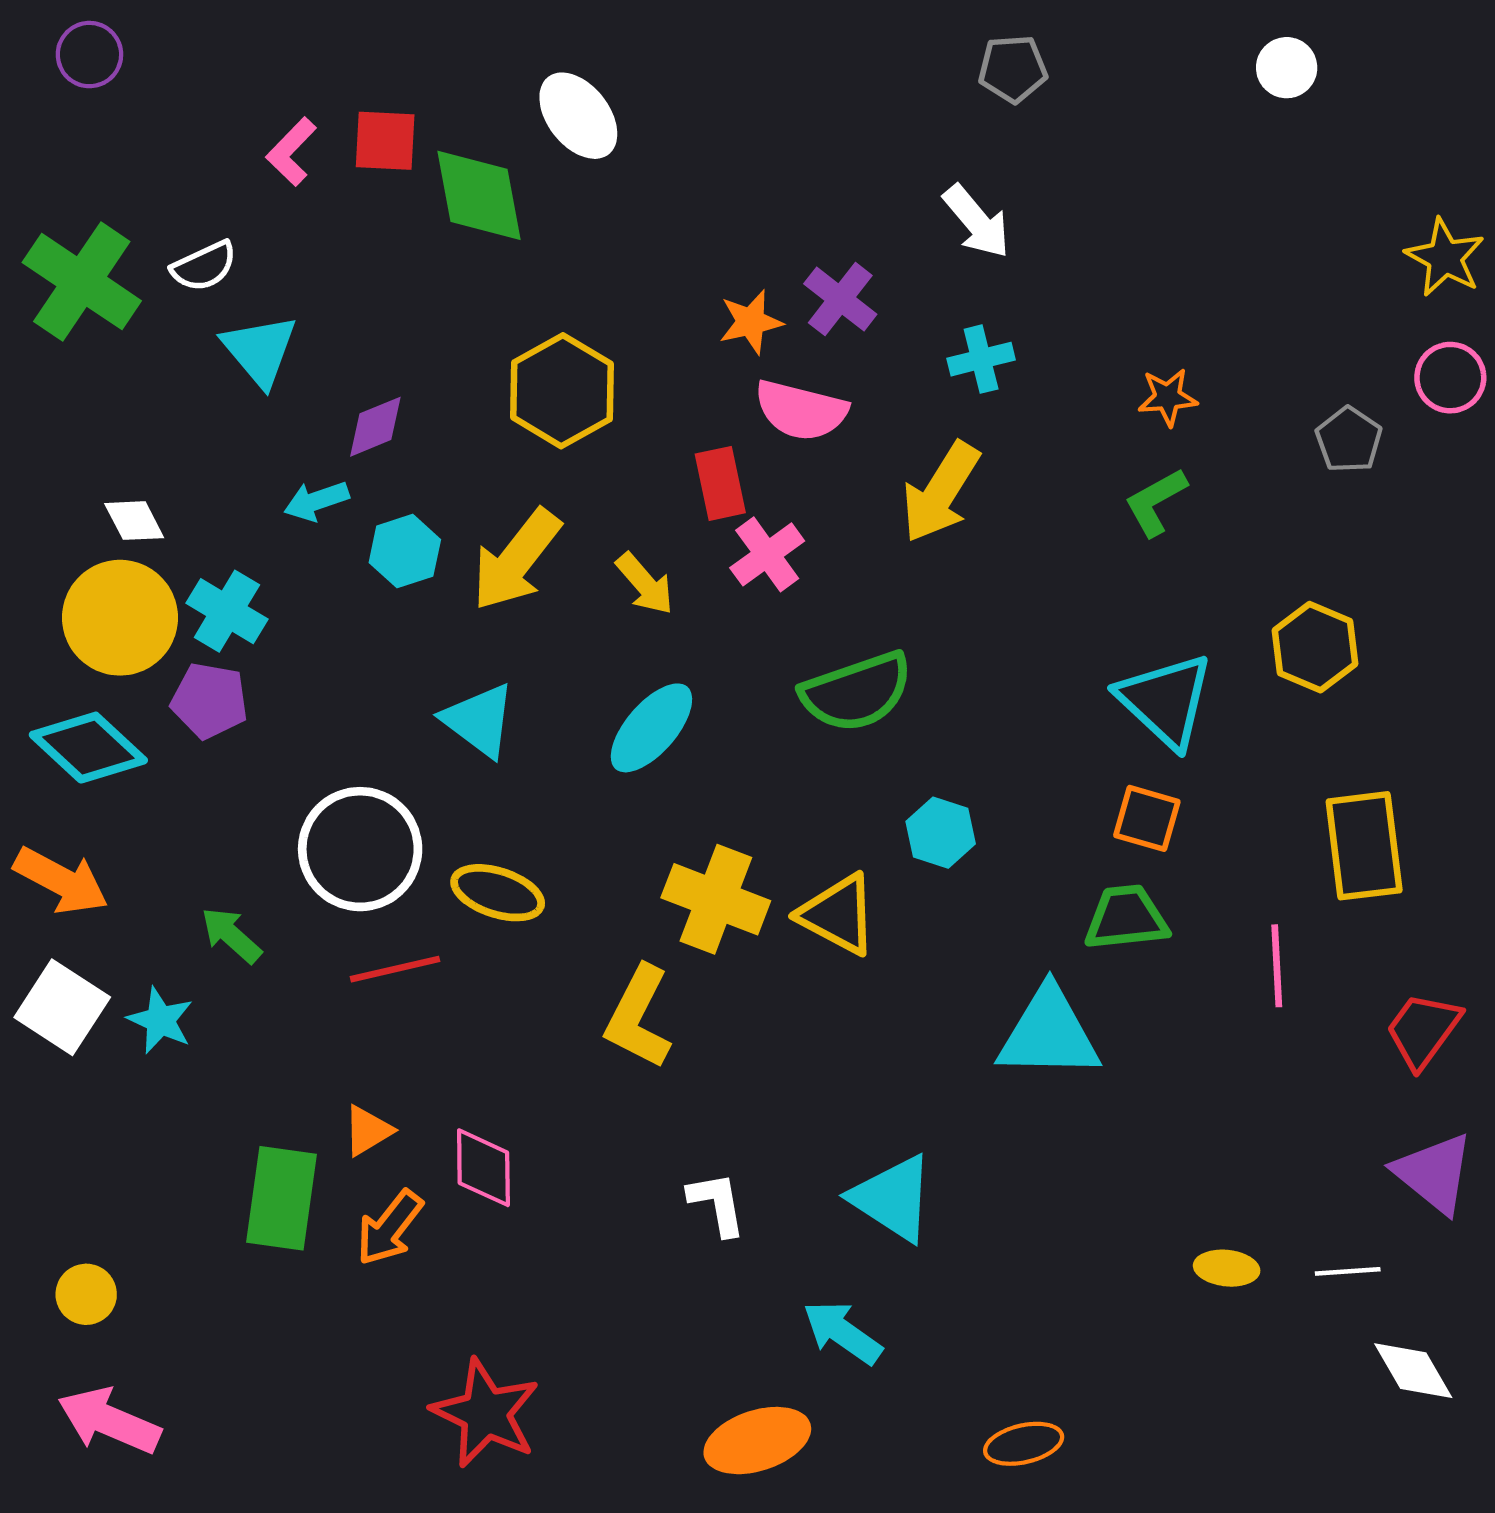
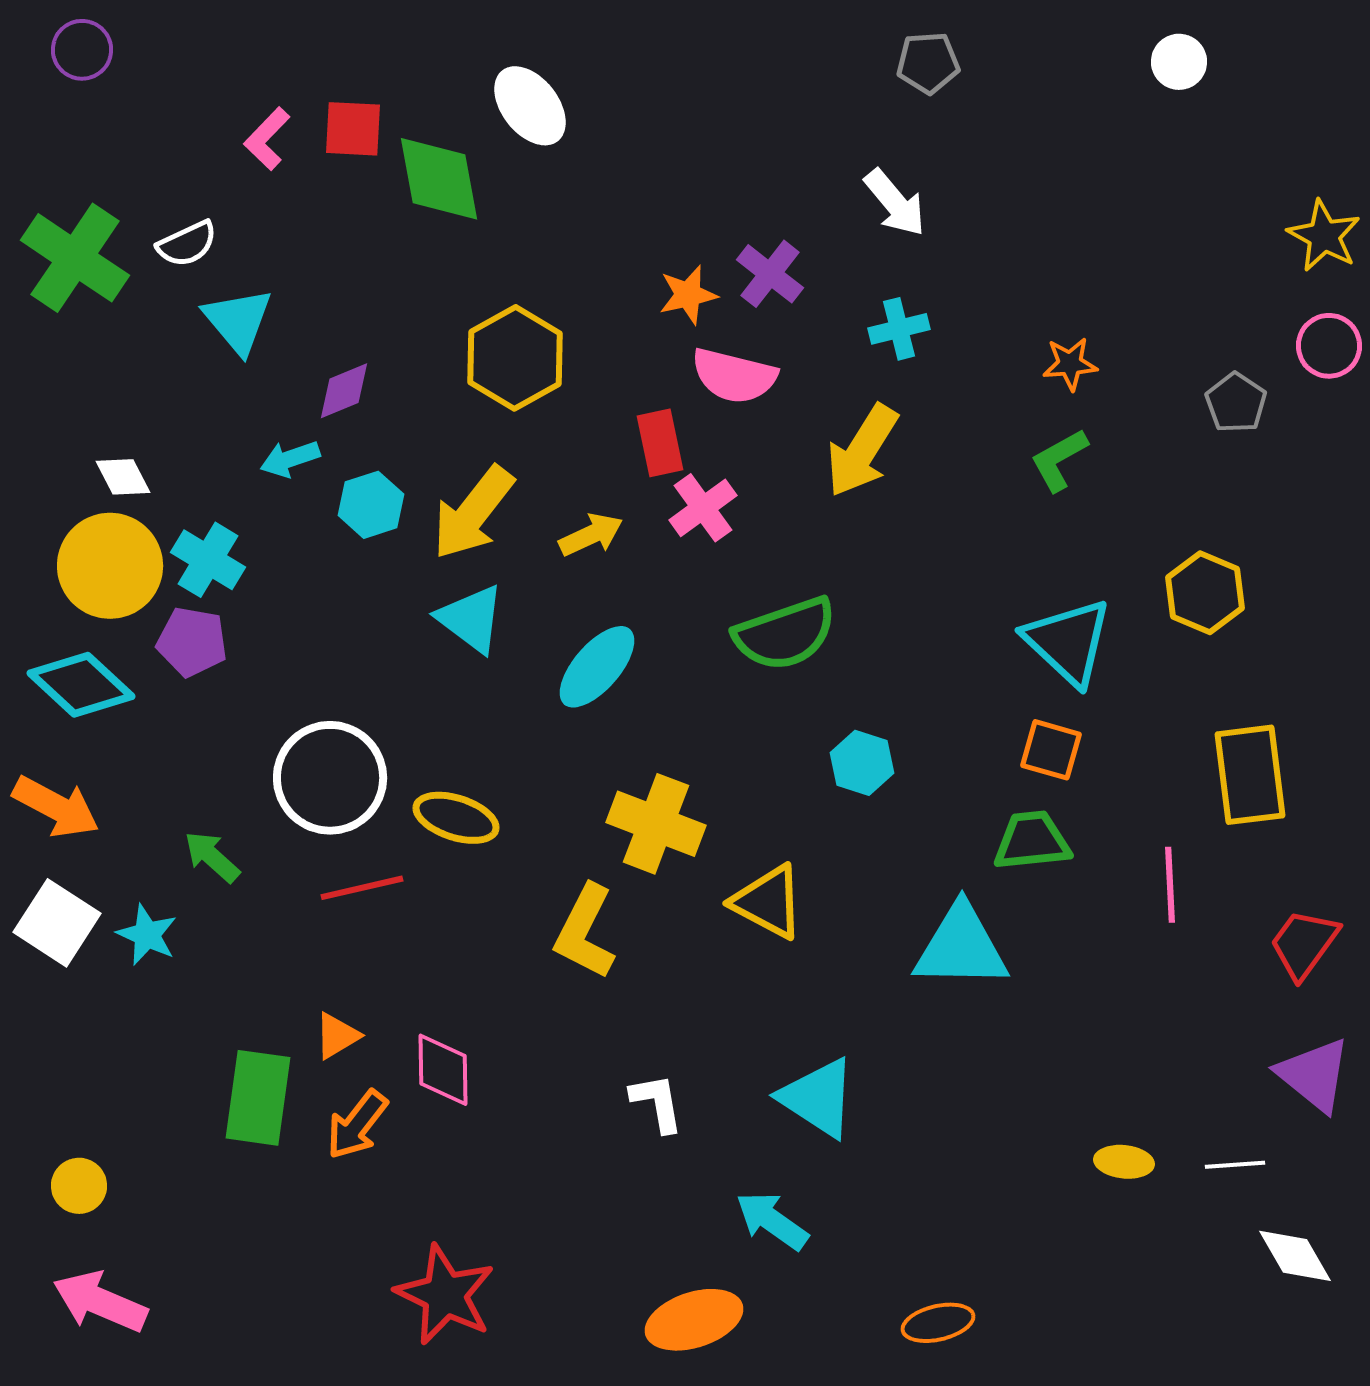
yellow arrow: (645, 584) -> (591, 535), turned -74
cyan triangle: (479, 720) -> (471, 619), moved
yellow triangle: (838, 915) -> (768, 902), moved

